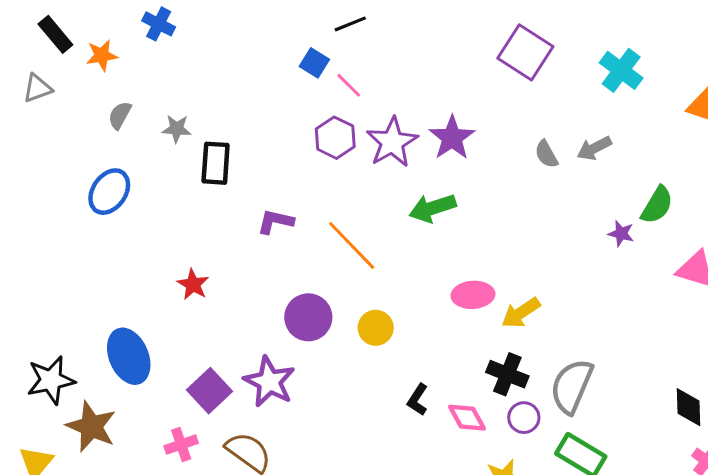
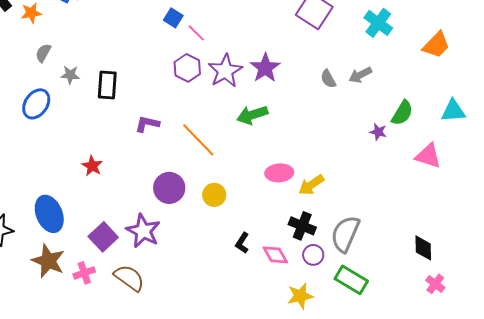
gray star: (177, 129) -> (70, 75), moved
brown star: (91, 427) -> (48, 261), moved

